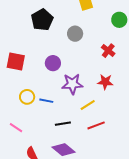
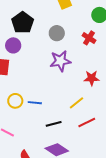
red cross: (108, 51) -> (89, 38), moved
purple circle: (53, 63) -> (13, 45), moved
purple star: (72, 84) -> (60, 61), moved

